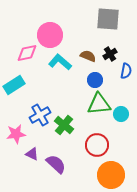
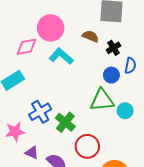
brown semicircle: (88, 56) -> (90, 36), moved
blue circle: (95, 80) -> (111, 75), moved
red circle: (97, 145) -> (87, 146), moved

